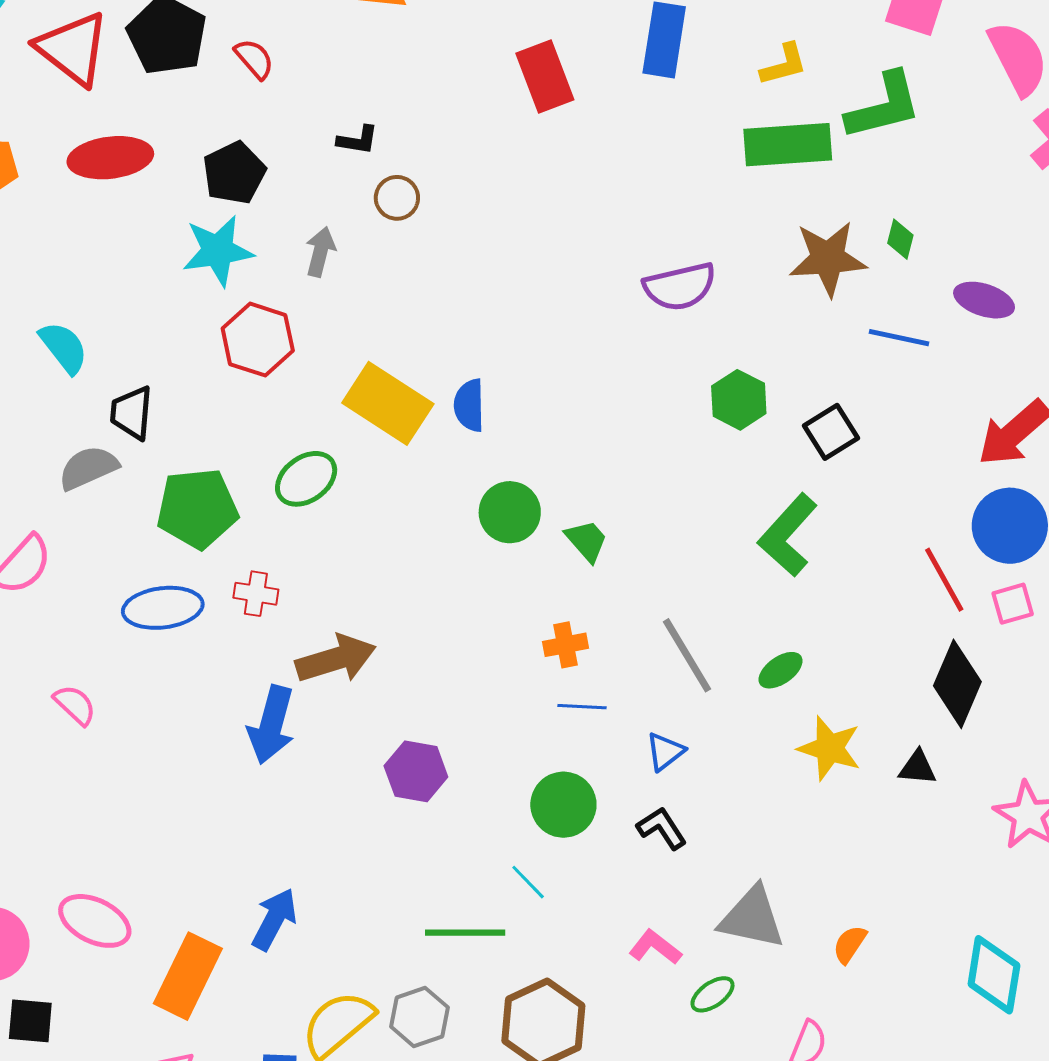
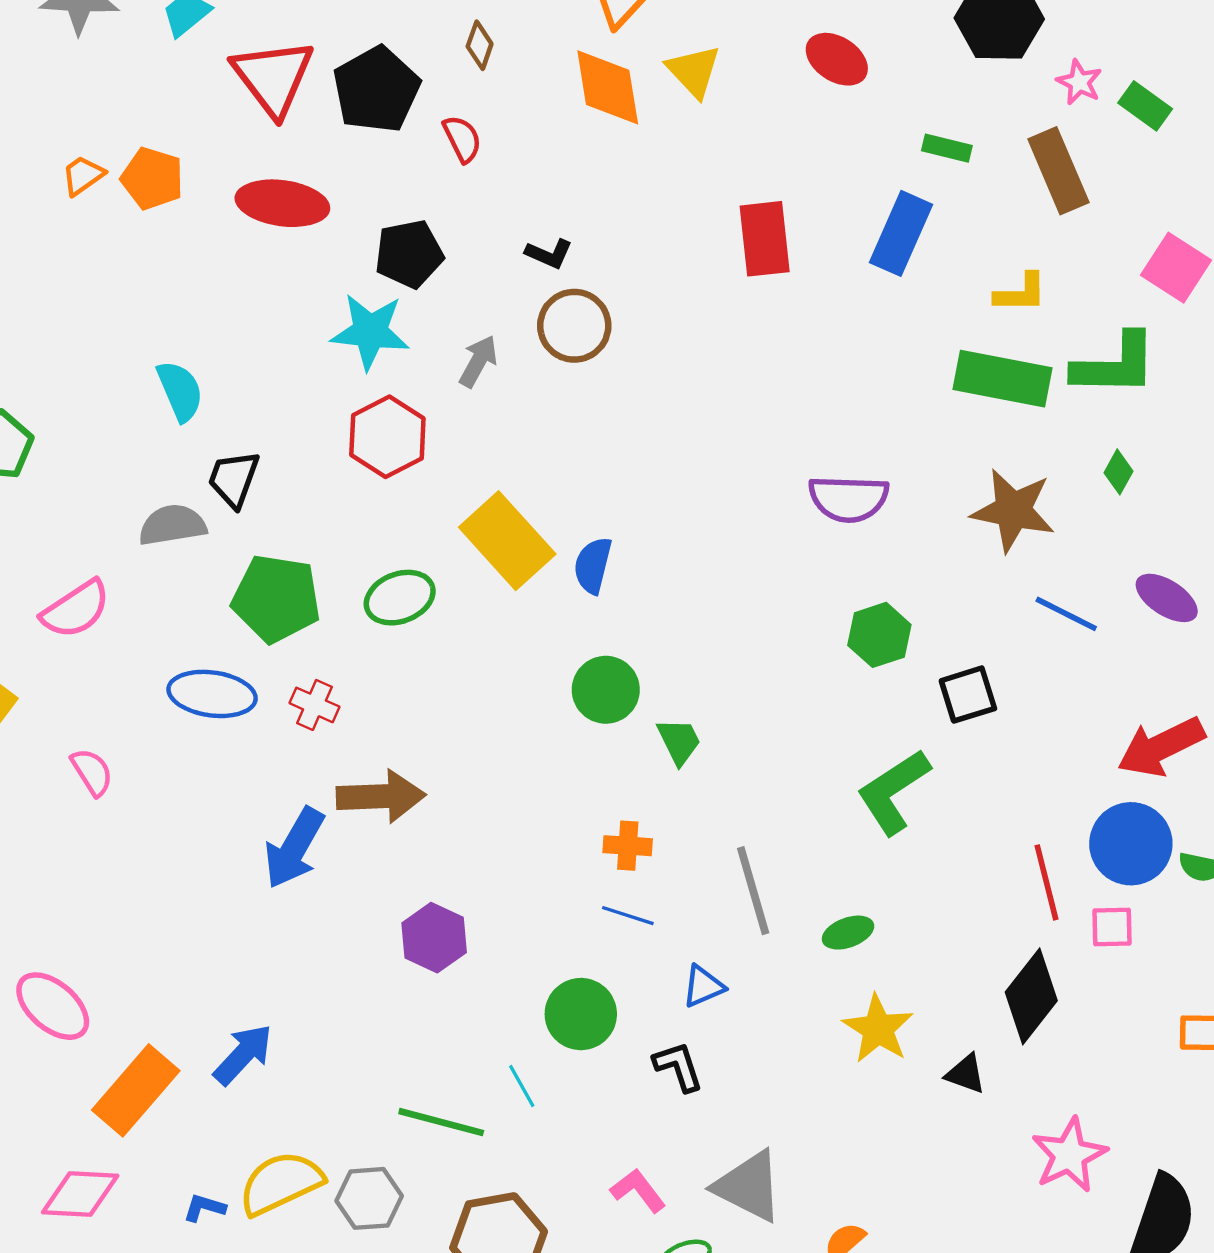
brown circle: (397, 198) -> (574, 326), size x1.5
green diamond: (900, 239) -> (1118, 472), moved

